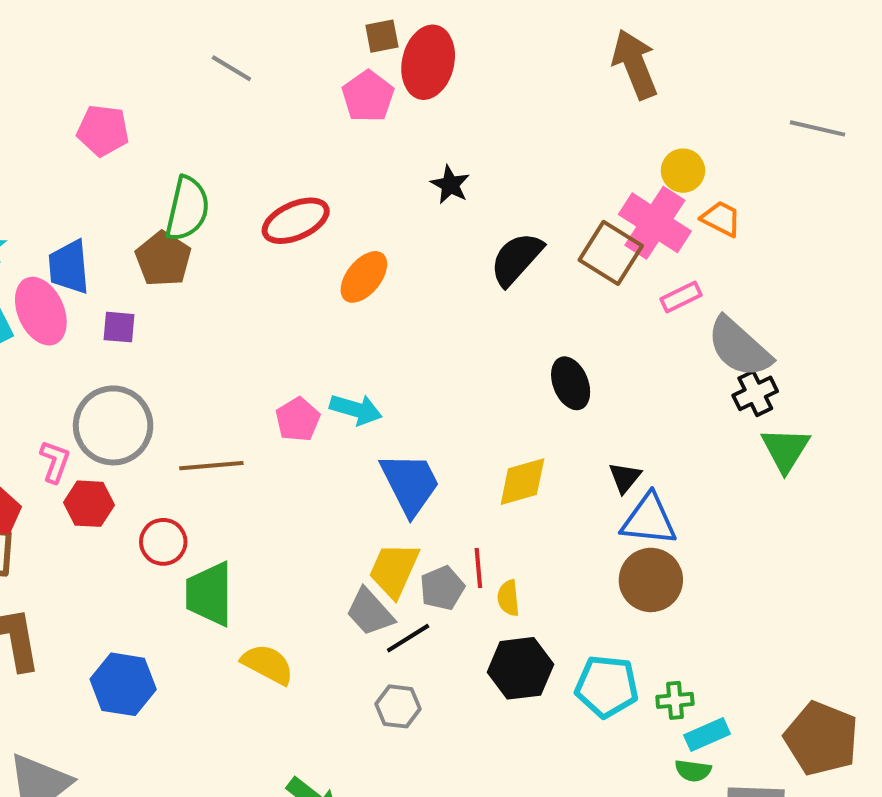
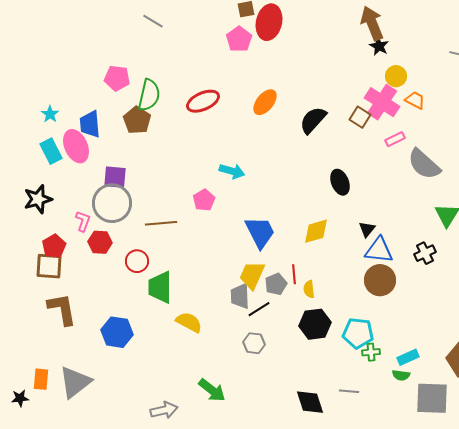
gray line: (231, 68) -> (153, 21), moved
pink pentagon: (103, 130) -> (117, 78), moved
black star: (450, 185) -> (379, 46), moved
brown square: (611, 253) -> (360, 117), size x0.7
orange ellipse: (364, 277) -> (265, 102), moved
purple square: (119, 327) -> (115, 177), moved, size x1.4
black cross: (755, 393) -> (425, 253), moved
cyan arrow: (356, 409) -> (232, 171), moved
gray trapezoid: (370, 612) -> (240, 296), turned 40
green cross: (675, 700) -> (371, 352), moved

